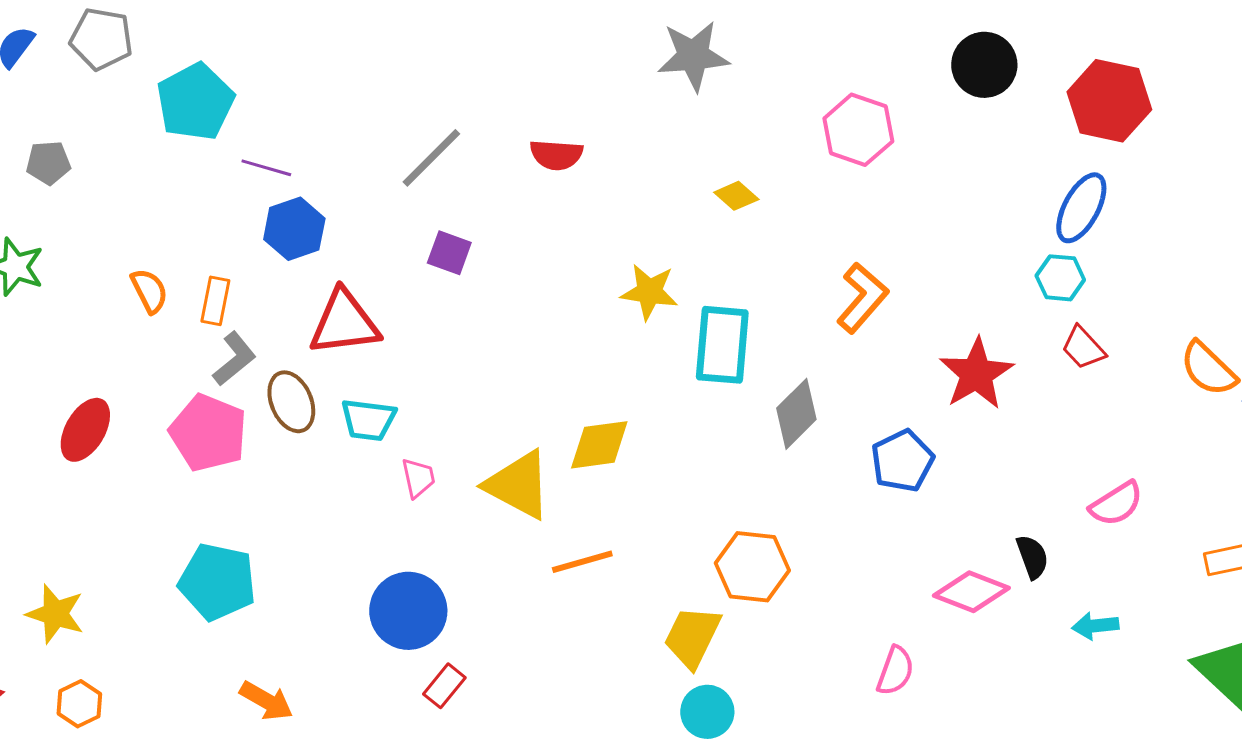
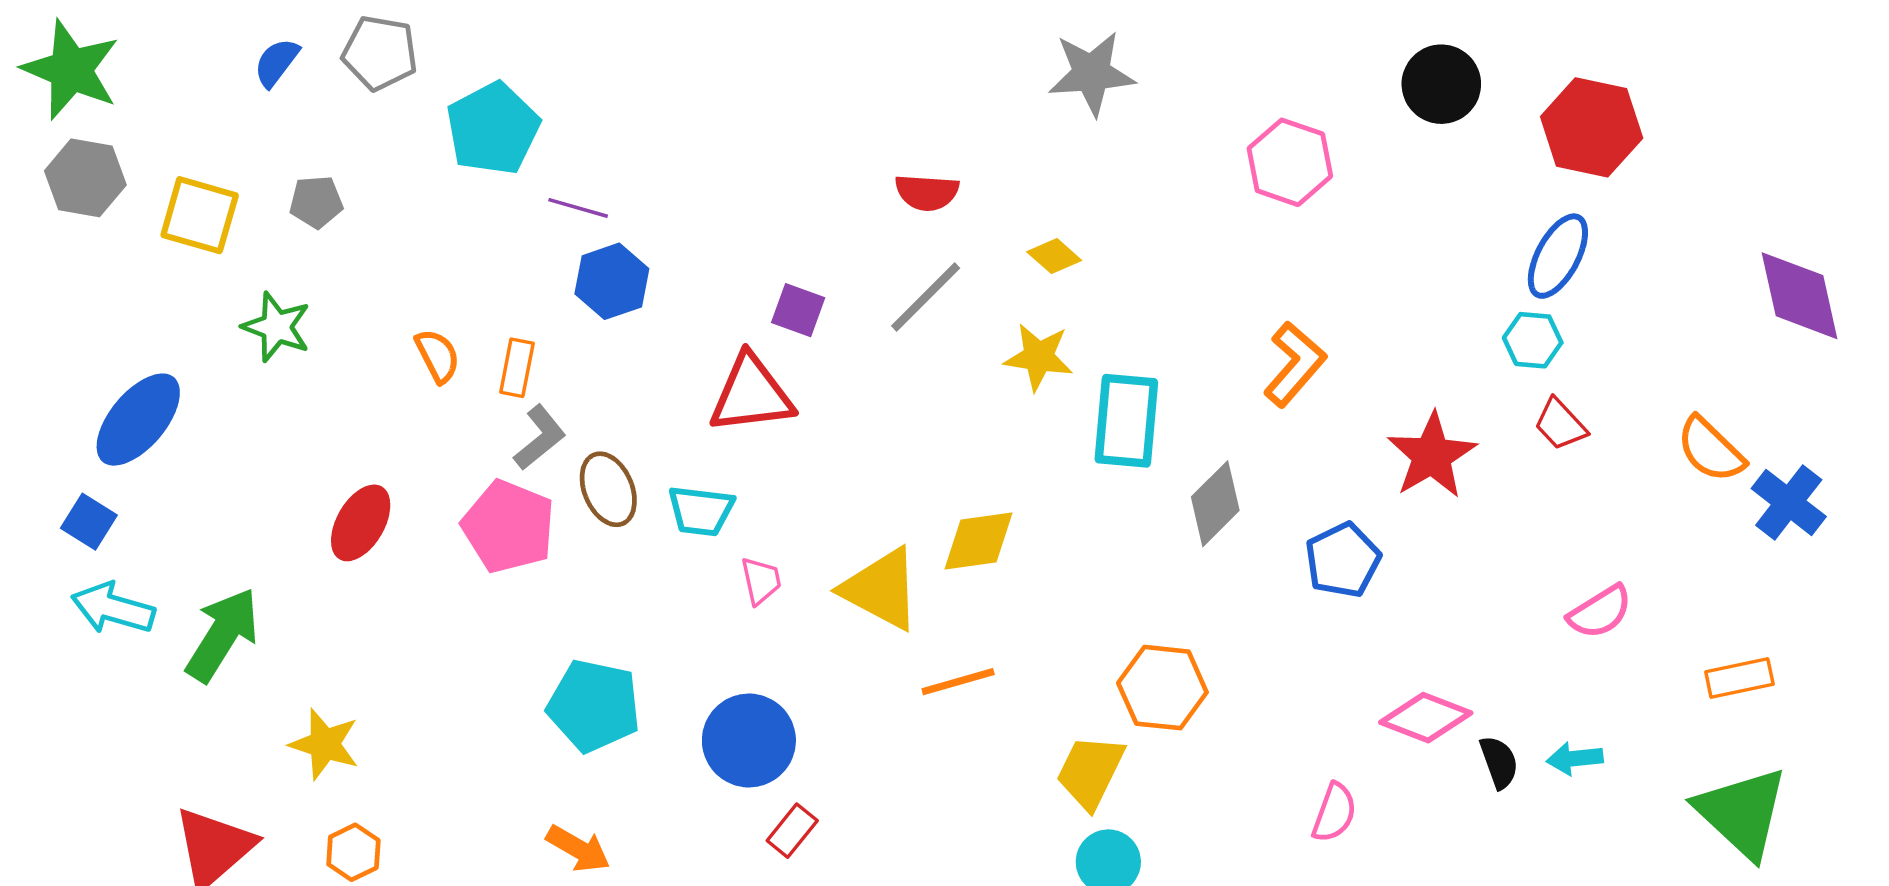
gray line: (431, 158) -> (926, 297), moved
yellow diamond: (736, 196) -> (1054, 256), moved
red triangle: (344, 323) -> (751, 394), moved
black semicircle: (1032, 557) -> (1499, 762), moved
cyan pentagon: (217, 582) -> (594, 706), moved

